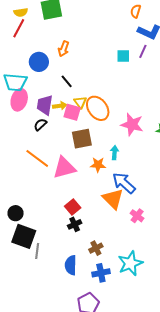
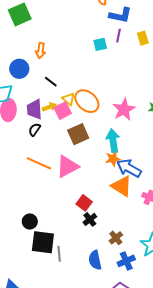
pink square: (72, 112) -> (63, 111), turned -30
pink star: (132, 125) -> (124, 109), turned -30
cyan arrow: (114, 153) -> (113, 141), size x1.6
orange star: (98, 165) -> (113, 159), moved

